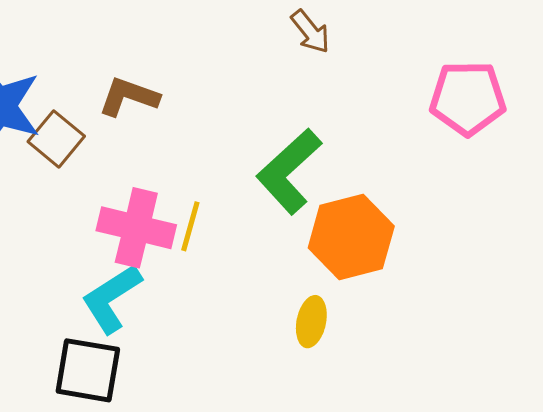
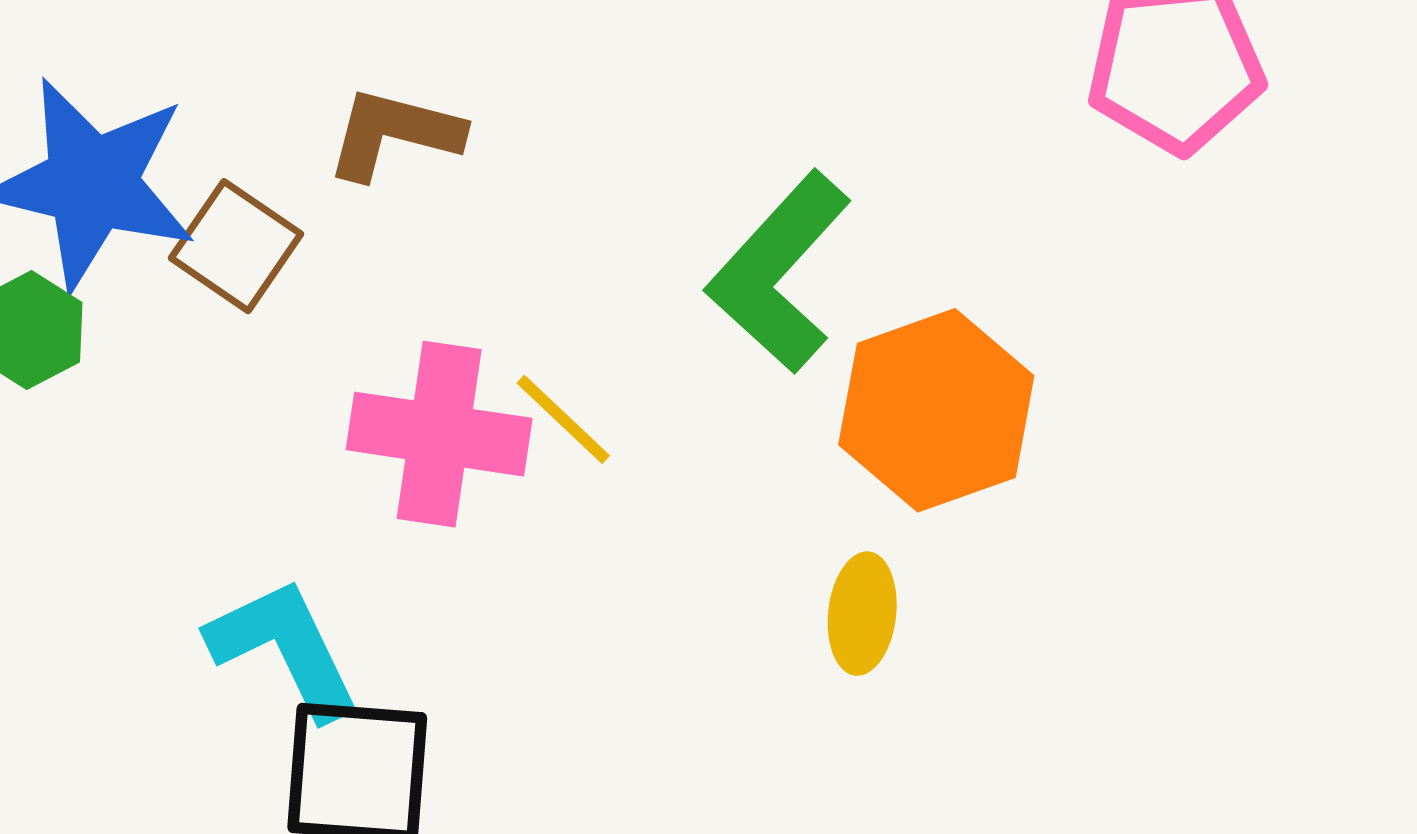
yellow line: (190, 226) -> (563, 419), turned -57
cyan L-shape: (112, 299) -> (285, 648), moved, turned 102

